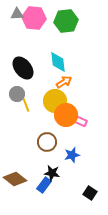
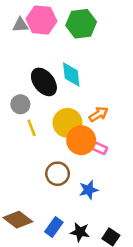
gray triangle: (17, 14) -> (20, 25), moved
black ellipse: (23, 68) -> (44, 82), moved
orange arrow: (64, 82) -> (98, 114), moved
gray circle: (17, 94) -> (20, 104), moved
black star: (52, 173) -> (80, 232), moved

